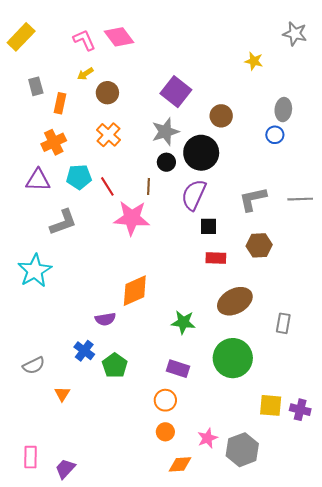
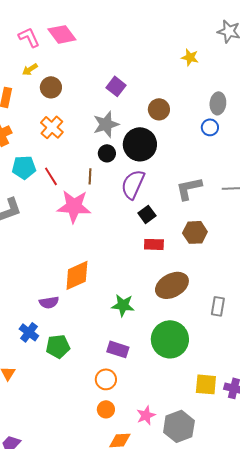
purple square: (176, 92) -> (116, 86), size x0.7
black square: (209, 226) -> (147, 214), turned -36
green pentagon: (115, 365) -> (58, 346), turned 30

